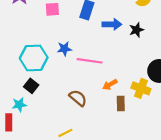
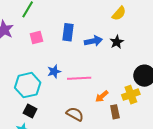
yellow cross: (141, 88) -> (131, 95), turned -30

